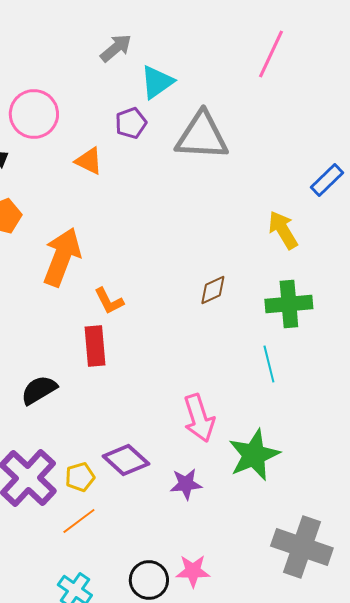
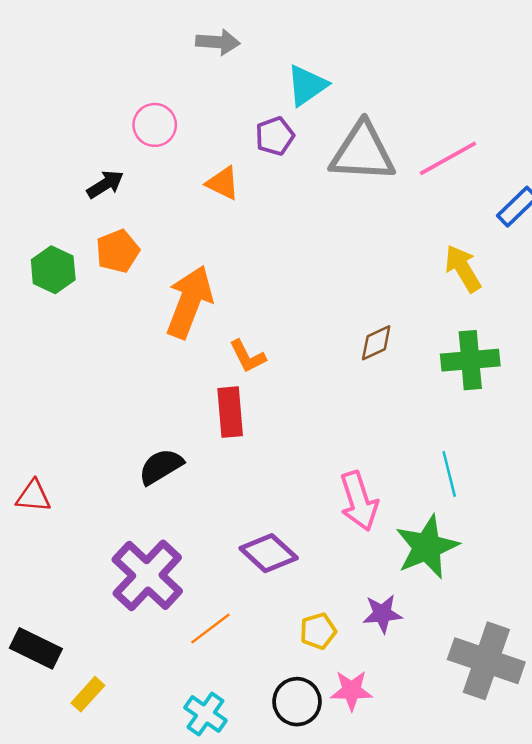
gray arrow: (116, 48) -> (218, 42), moved, turned 44
pink line: (271, 54) -> (448, 158), moved, turned 36
pink circle: (34, 114) -> (155, 125), size x0.7
cyan line: (269, 364) -> (449, 474), moved
yellow pentagon: (80, 477) -> (318, 631), moved
purple star: (186, 484) -> (382, 614), moved

